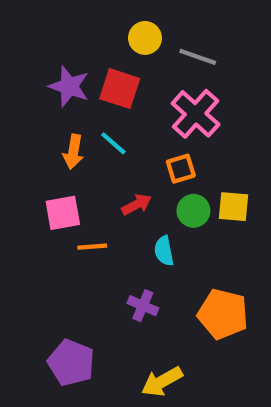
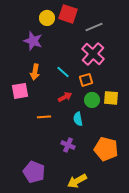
yellow circle: (145, 38) -> (47, 18), moved
gray line: (198, 57) -> (94, 27), turned -42
red square: (120, 89) -> (68, 14), moved
cyan line: (113, 143) -> (63, 72), moved
pink square: (63, 213) -> (20, 91), moved

